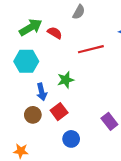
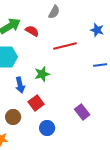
brown circle: (33, 115) -> (13, 117), moved

